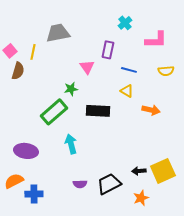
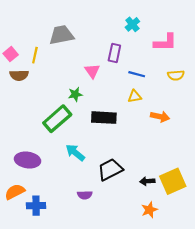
brown semicircle: (18, 71) -> (19, 75), turned 72
yellow triangle: (127, 91) -> (135, 96), turned -40
cyan arrow: (71, 144) -> (75, 153), turned -36
black trapezoid: (109, 184) -> (110, 170), moved

